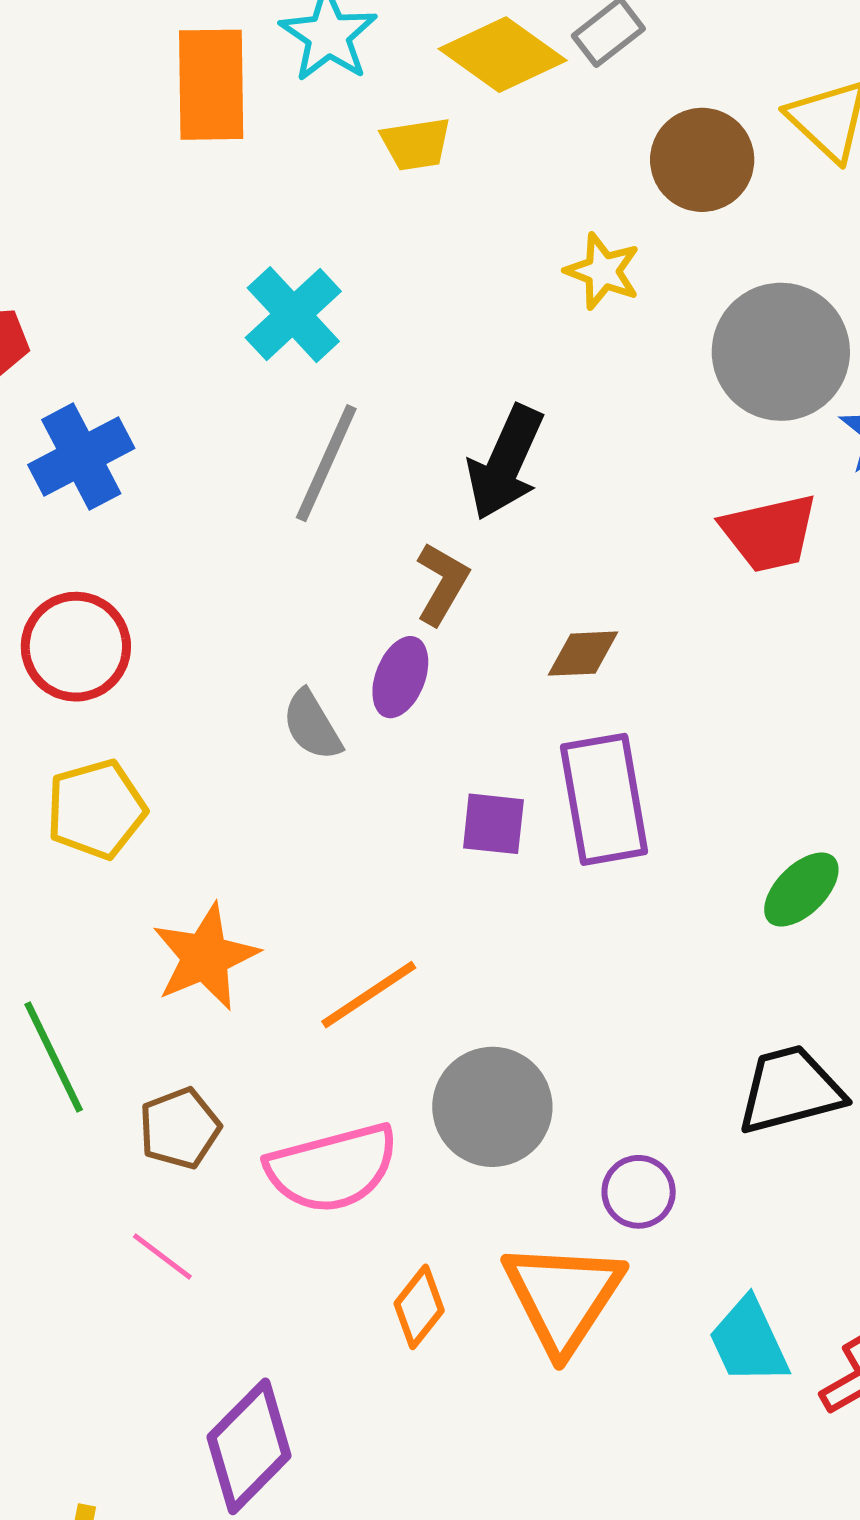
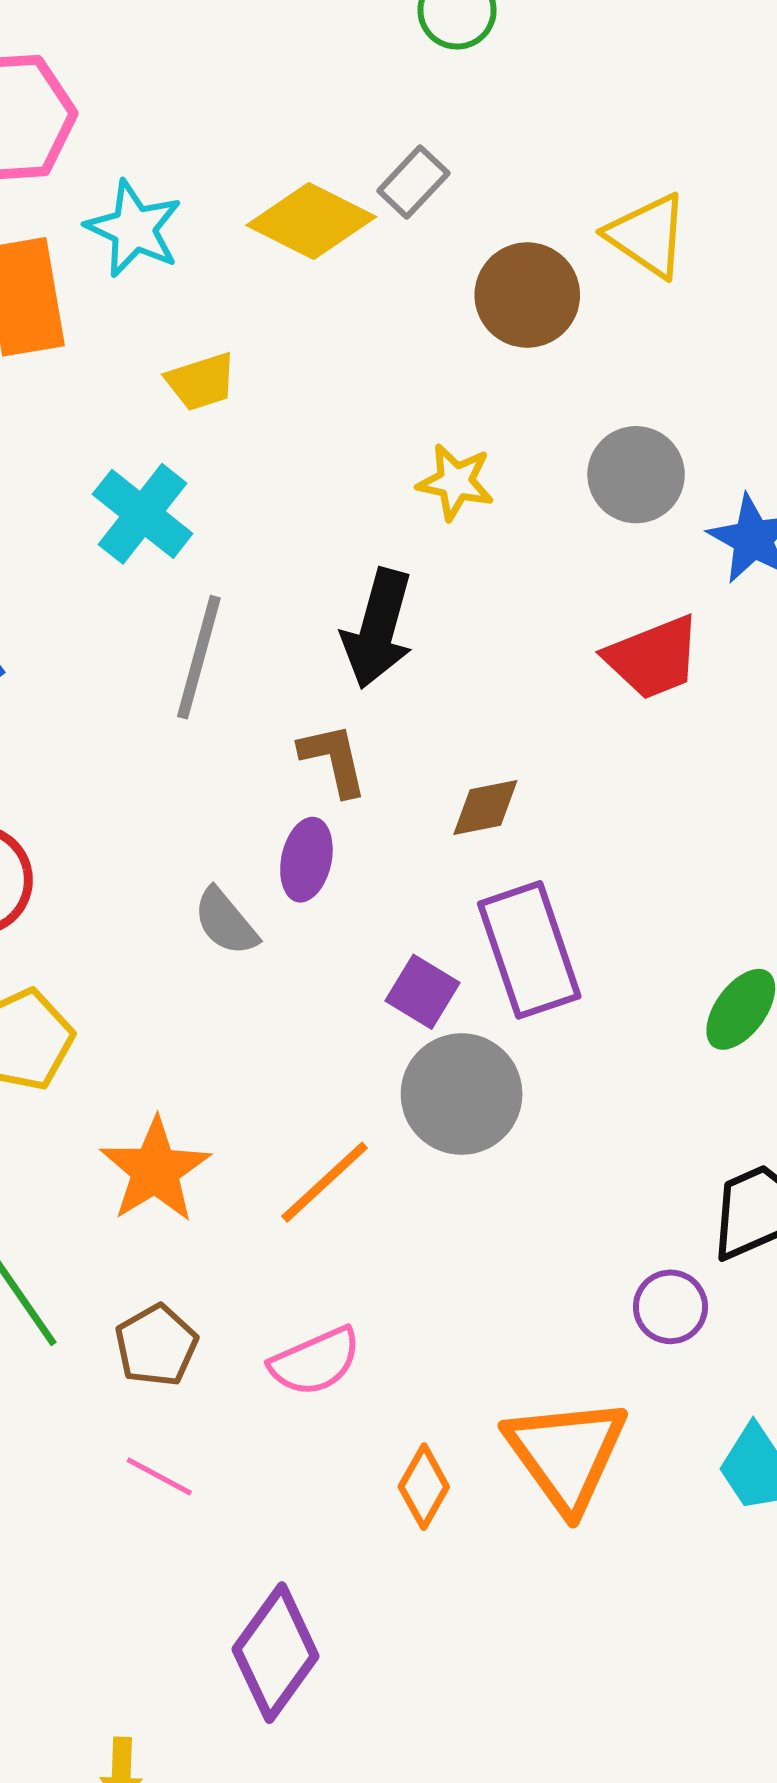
yellow trapezoid: (416, 144) -> (201, 382), moved
yellow star: (603, 271) -> (455, 482), moved
gray circle: (781, 352) -> (636, 475), size x0.7
brown L-shape: (442, 584) -> (333, 760), turned -34
purple square: (493, 824) -> (422, 992), turned 34
gray circle: (492, 1107) -> (462, 1094), moved
pink semicircle: (332, 1168) -> (315, 1361), size x0.7
purple circle: (639, 1192) -> (670, 1307), moved

